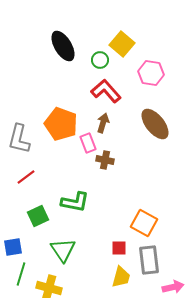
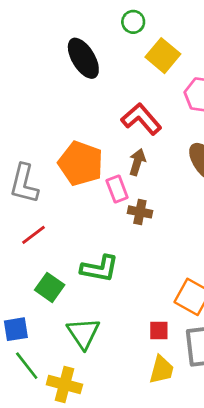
green circle: (100, 60) -> (133, 22), moved
green square: (38, 216) -> (50, 287), turned -30
green line: (21, 274) -> (27, 366), turned -55

